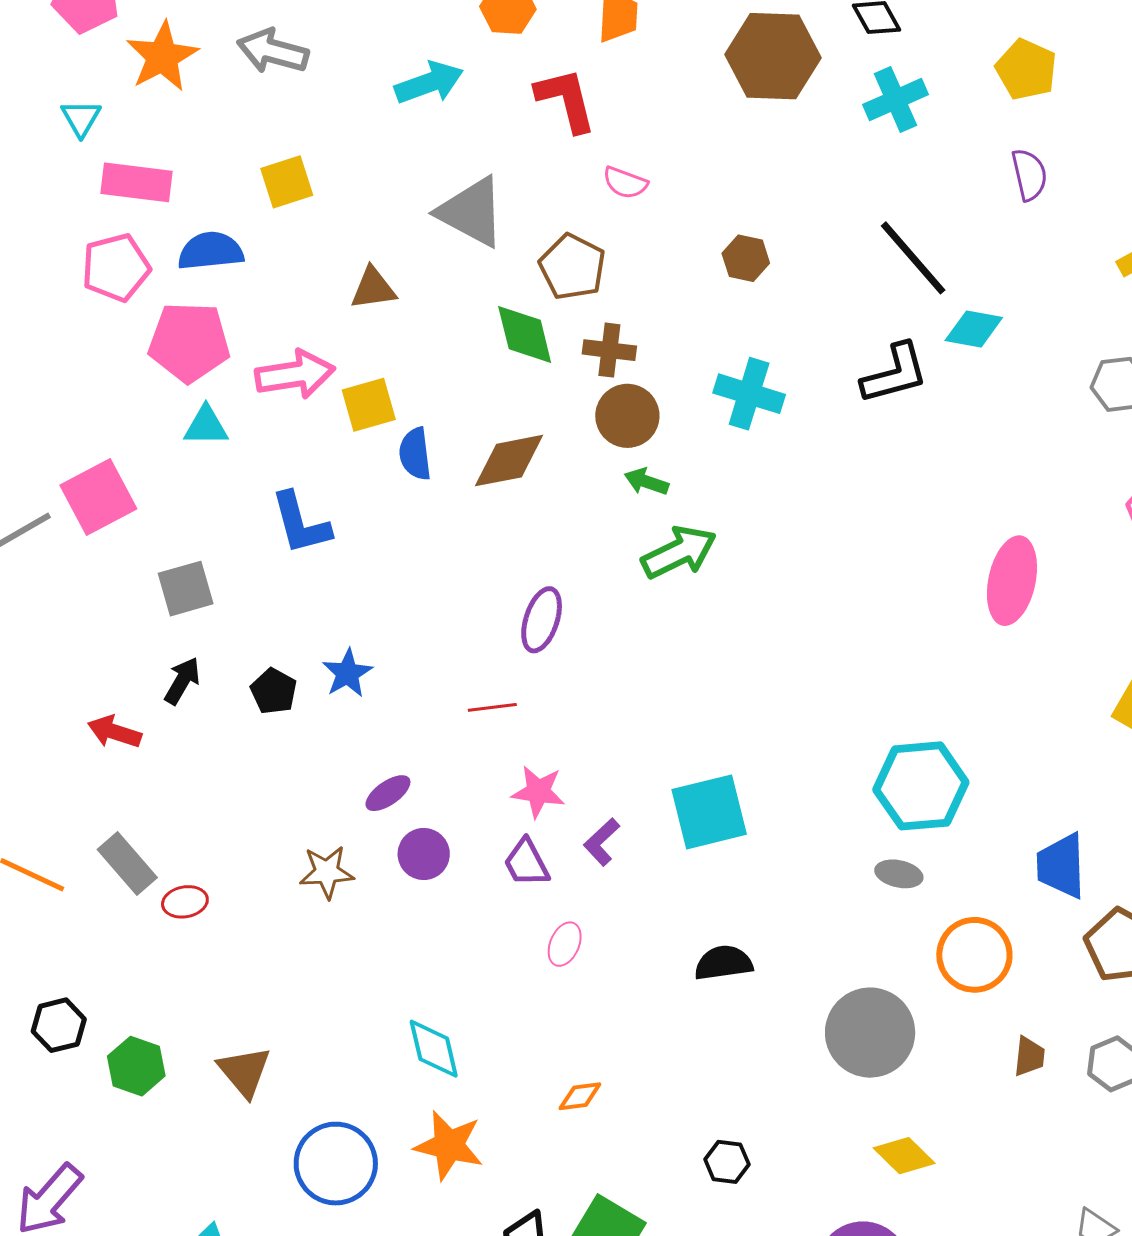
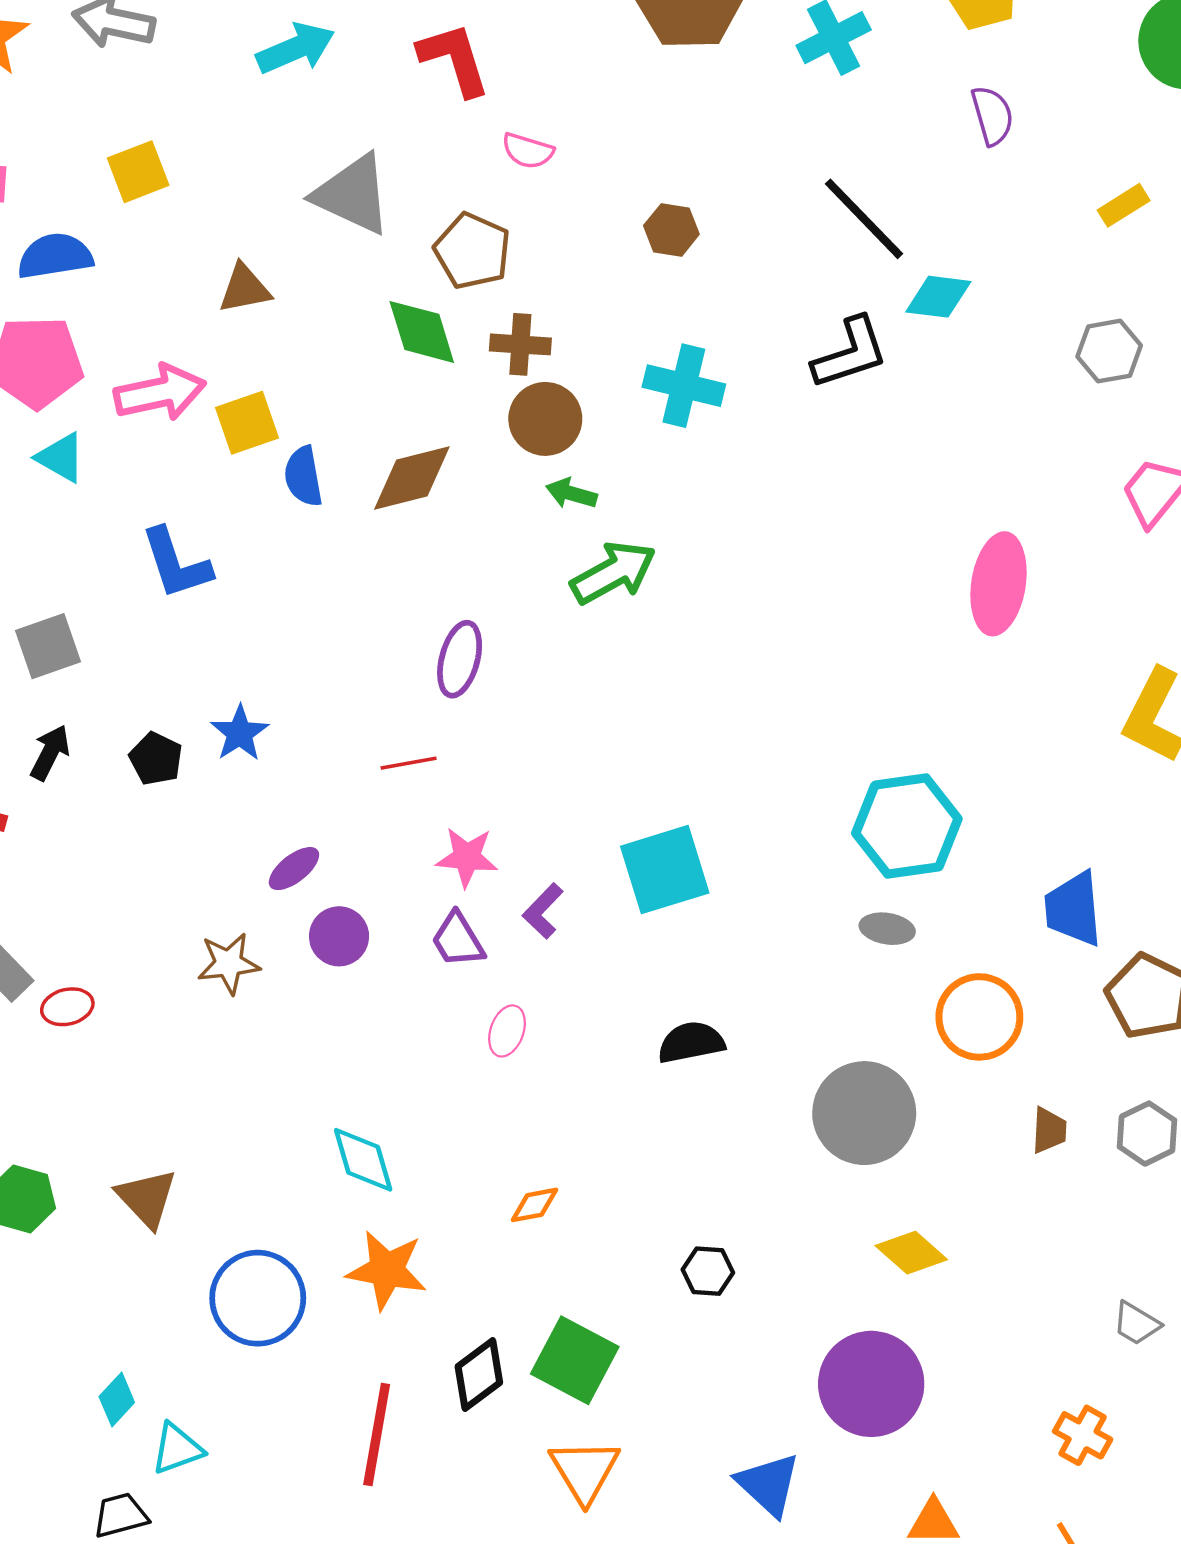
cyan triangle: (206, 426) -> (61, 458), turned 33

